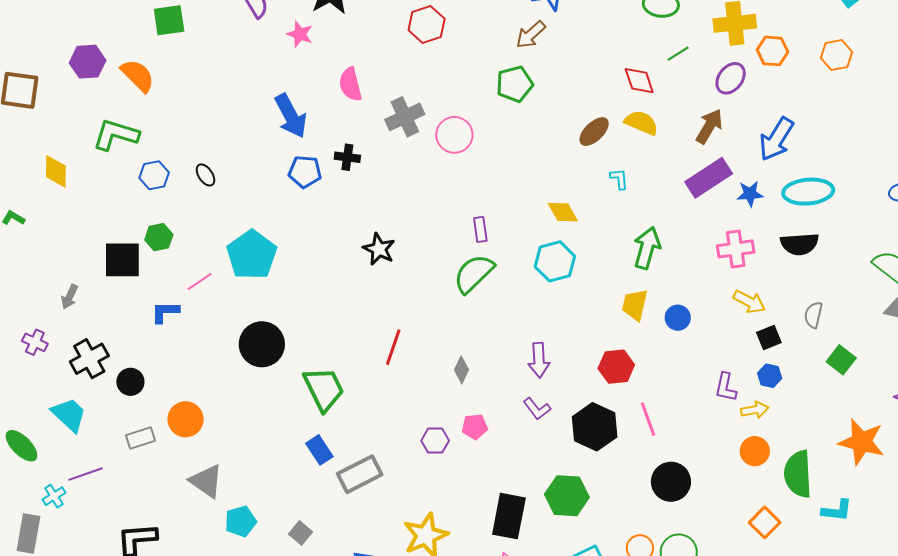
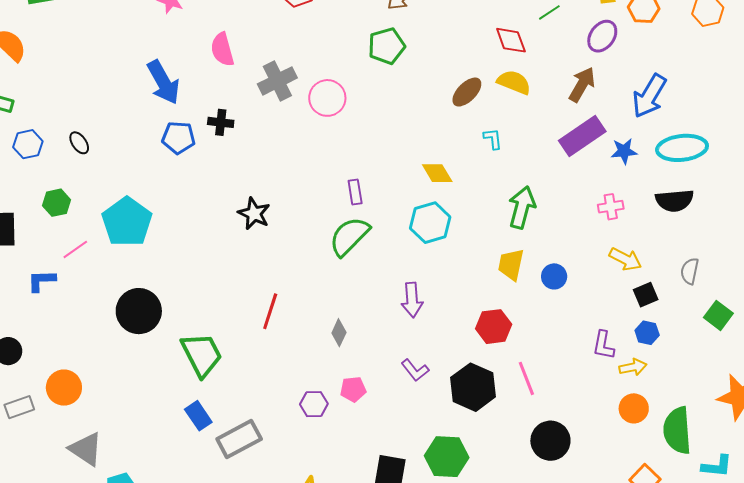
green hexagon: (159, 237) -> (56, 203), moved
pink cross: (736, 249) -> (611, 207), size x0.7
purple arrow: (539, 360) -> (412, 300), moved

